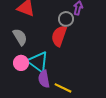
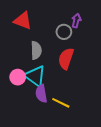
red semicircle: (59, 36) -> (66, 59), moved
gray semicircle: (20, 37) -> (36, 50), moved, turned 30

